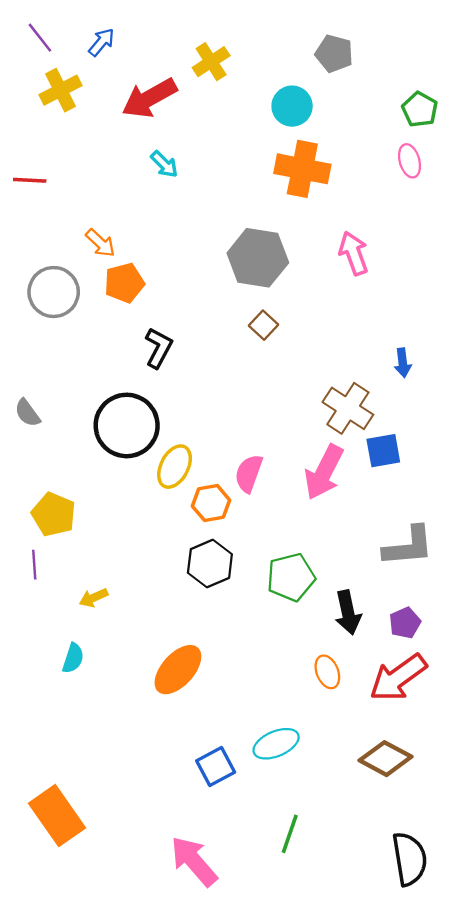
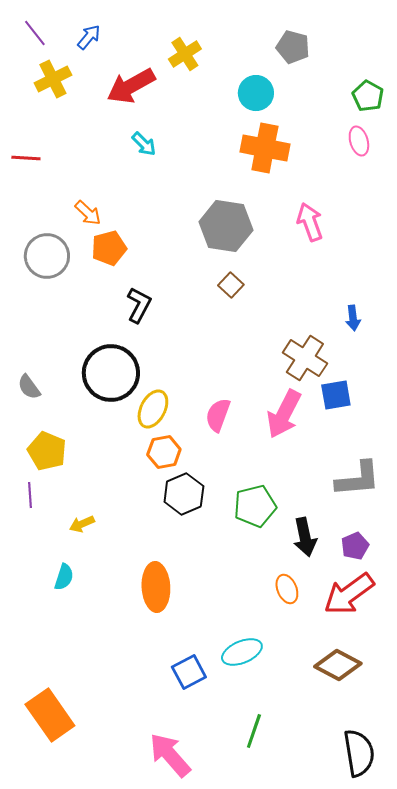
gray semicircle: (27, 413) -> (29, 387), moved
orange hexagon: (211, 503) -> (164, 452), moved
orange ellipse: (178, 670) -> (156, 587), turned -45

